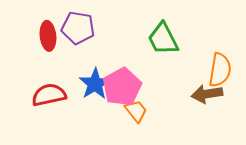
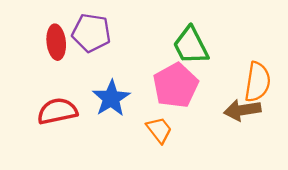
pink pentagon: (122, 87) -> (176, 85), moved

